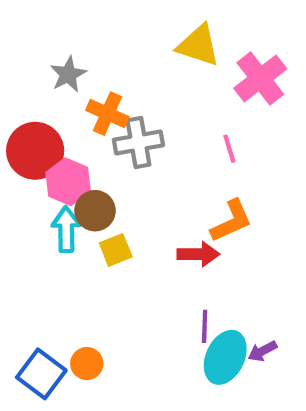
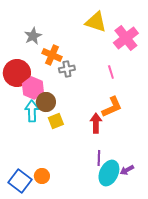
gray cross: (138, 142) -> (67, 69), size x0.7
red arrow: (198, 254) -> (96, 123), turned -90

